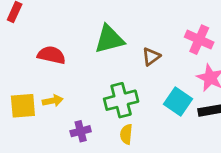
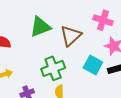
brown triangle: (151, 57) -> (71, 36), size x1.6

